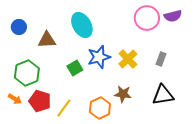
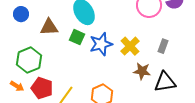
green square: (75, 68) -> (77, 37), moved, turned -35
brown star: (123, 94) -> (142, 71), moved

